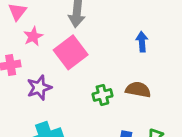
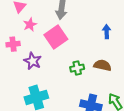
purple star: (39, 88) -> (33, 61), turned -30

